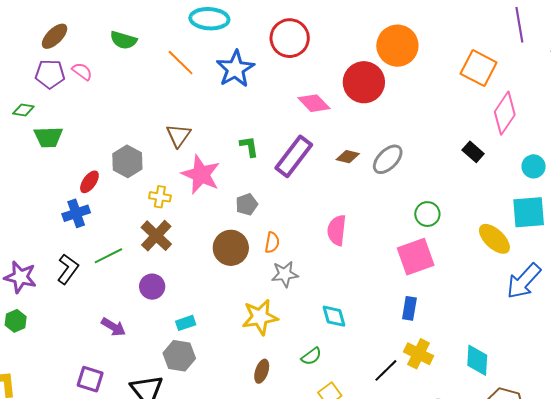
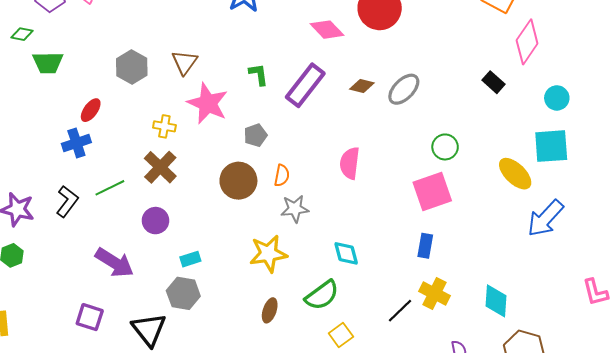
gray hexagon: (127, 161) -> (132, 67), moved
purple arrow: (113, 327) -> (114, 263), size x1.5
green semicircle: (311, 356) -> (322, 295), size x1.6

